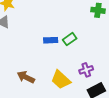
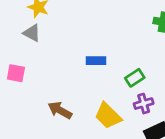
green rectangle: (70, 39) -> (135, 78), moved

